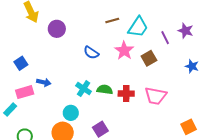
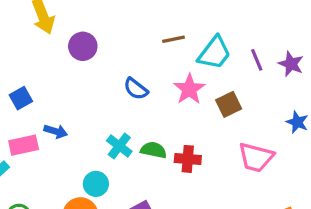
purple line: (165, 38) -> (257, 60), moved
pink trapezoid: (156, 96) -> (256, 157), moved

